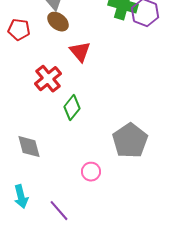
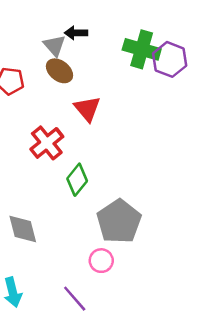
gray pentagon: (130, 141) -> (119, 221), moved
purple line: (59, 211) -> (75, 299), moved

